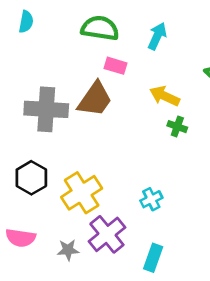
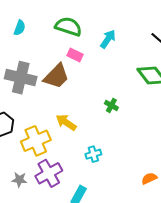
cyan semicircle: (26, 22) -> (20, 28), moved
yellow arrow: (165, 96) -> (66, 122), moved
cyan cross: (151, 199) -> (93, 154), moved

